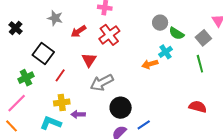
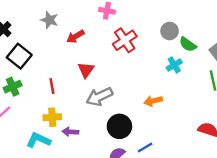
red cross: (109, 35) -> (125, 40), moved
black square: (43, 53) -> (19, 56), moved
orange arrow: (150, 64) -> (153, 101), moved
red line: (60, 75) -> (52, 86), turned -48

